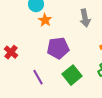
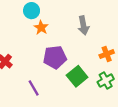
green square: (72, 75) -> (77, 76), moved

